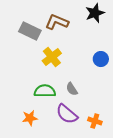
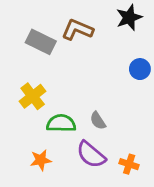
yellow cross: (52, 57) -> (33, 96), moved
blue circle: (101, 59) -> (140, 69), moved

